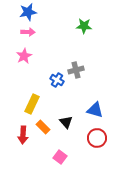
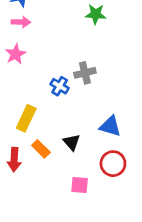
pink square: (60, 157) -> (80, 185), moved, turned -32

